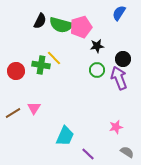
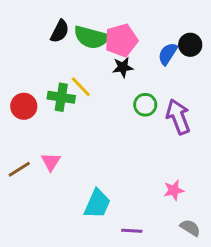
blue semicircle: (119, 13) -> (168, 54), moved
black star: (97, 46) -> (123, 67), moved
black circle: (123, 59) -> (190, 45), moved
purple line: (88, 154) -> (132, 231), turned -40

